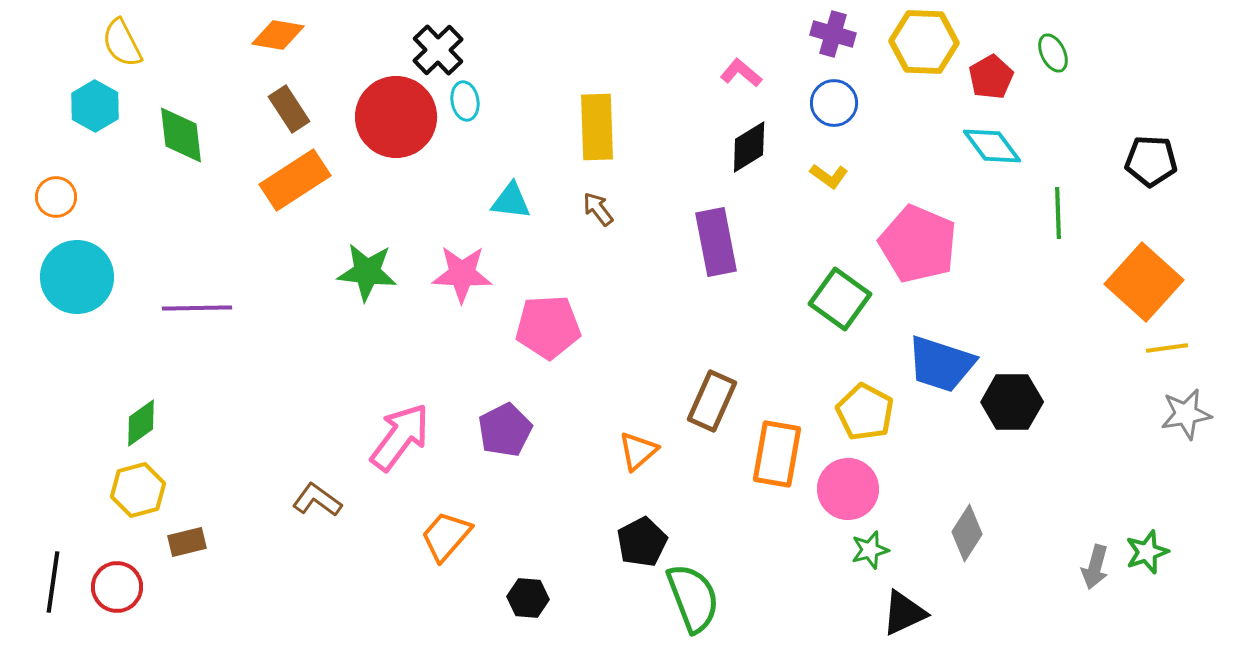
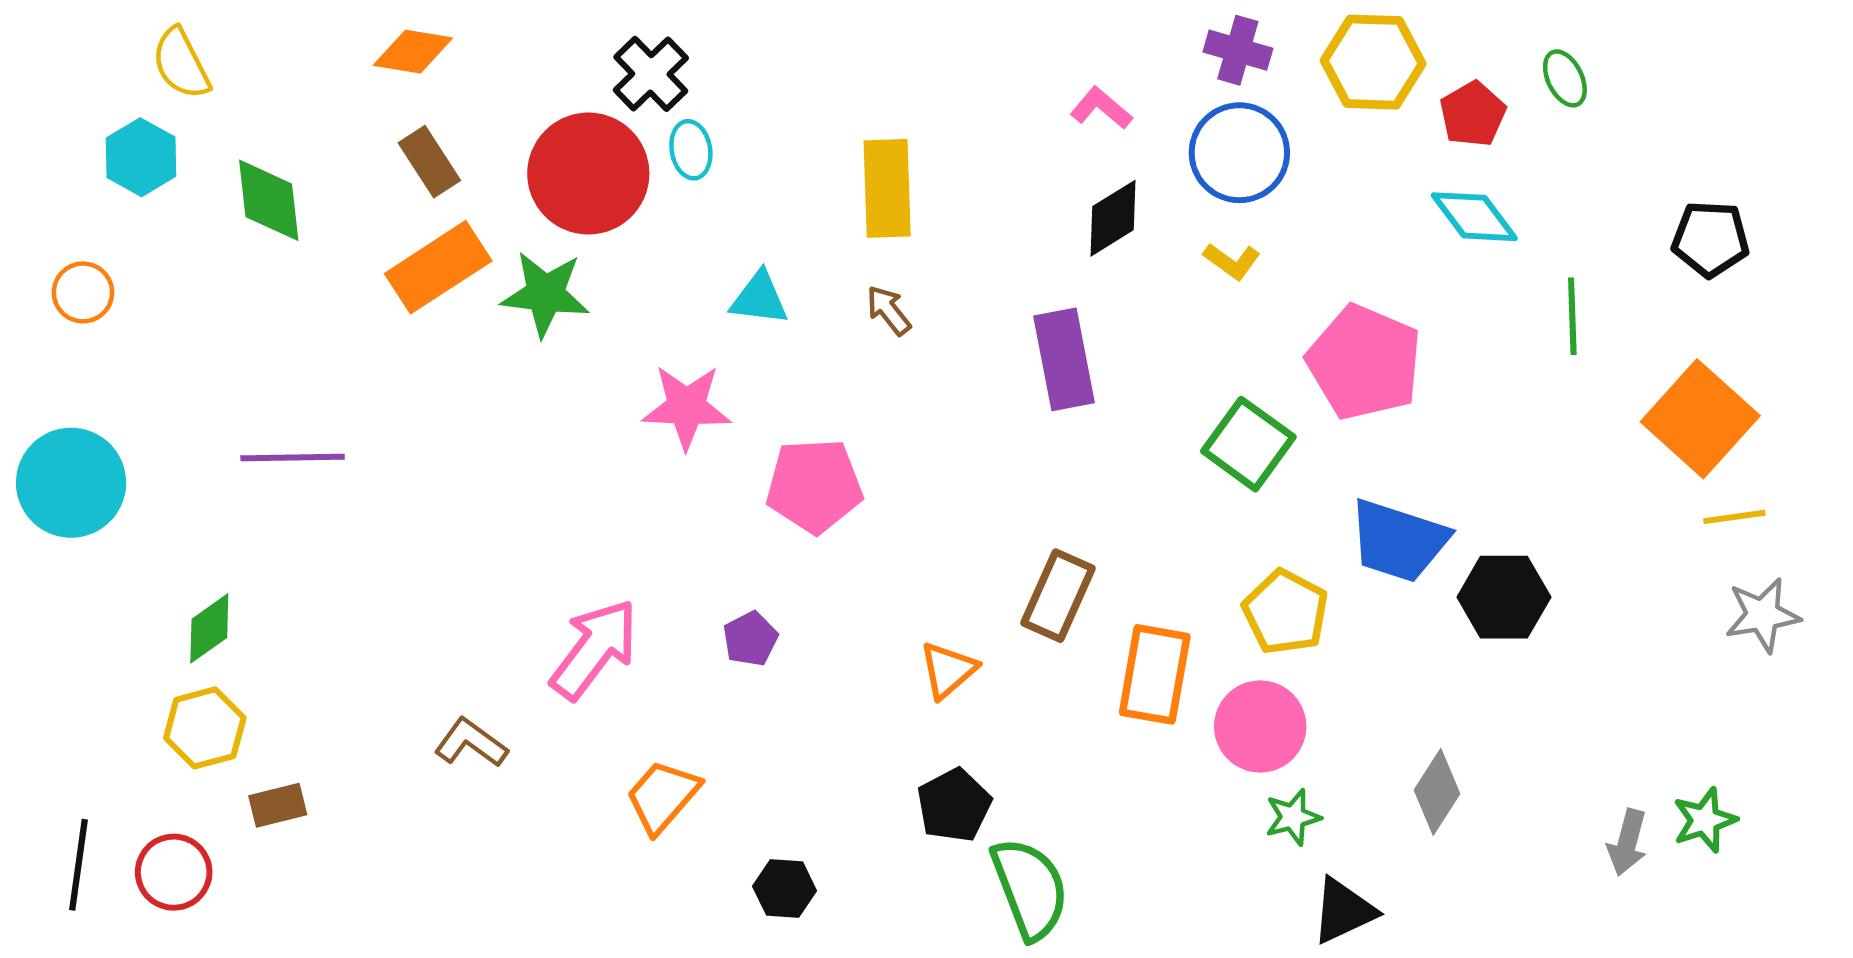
blue circle: (834, 103) -> (1239, 153), size x1.4
green star: (367, 272) -> (545, 294), moved
cyan circle: (77, 277) -> (71, 483), moved
purple pentagon: (505, 430) -> (750, 639), size x0.7

